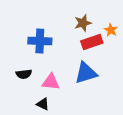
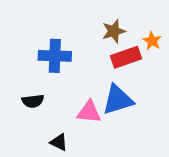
pink triangle: (51, 82) -> (89, 112), moved

